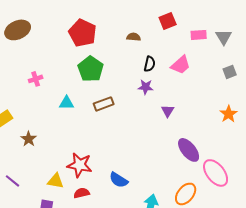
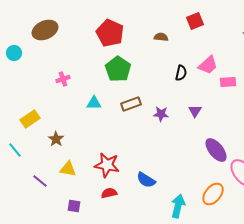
pink rectangle: (199, 35) -> (228, 82), moved
black semicircle: (150, 64) -> (181, 73), moved
purple star: (146, 87) -> (161, 114), moved
yellow triangle: (56, 181) -> (68, 169), moved

